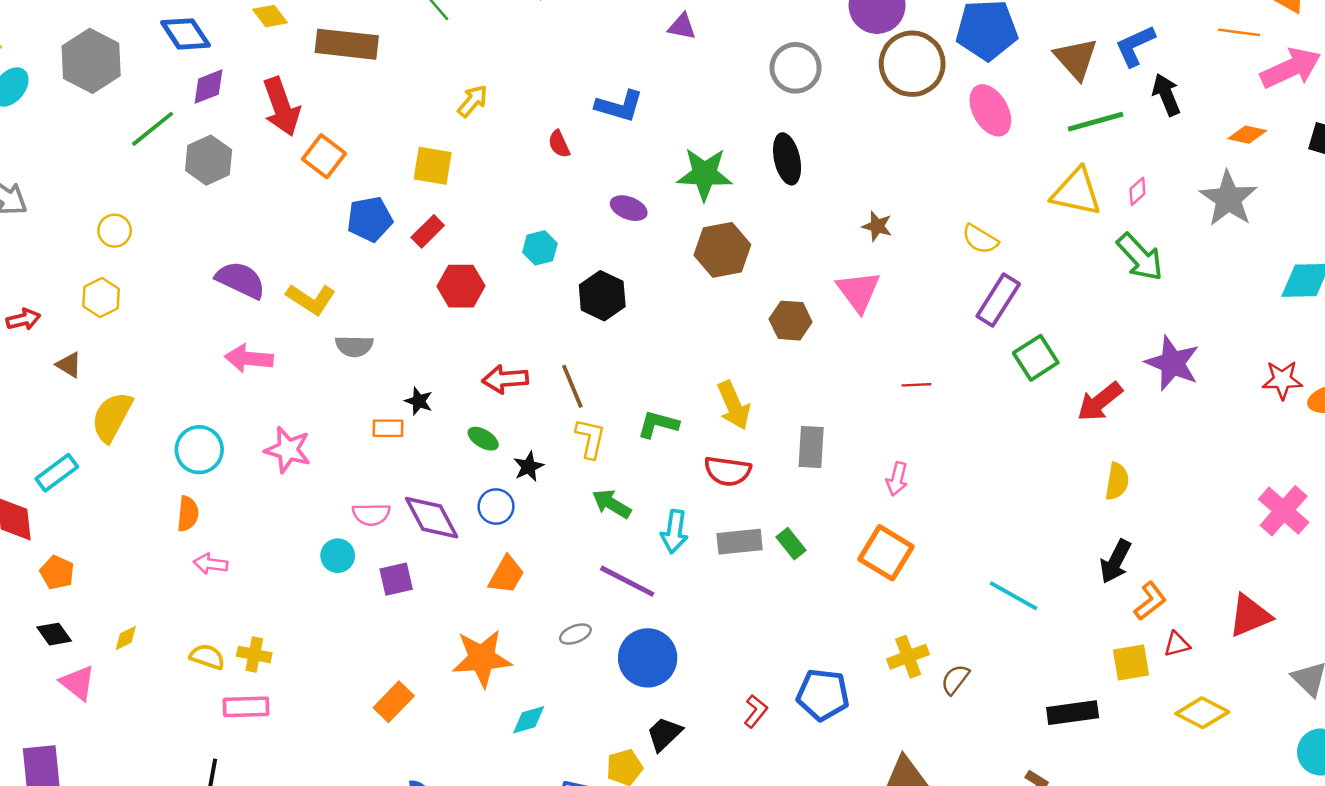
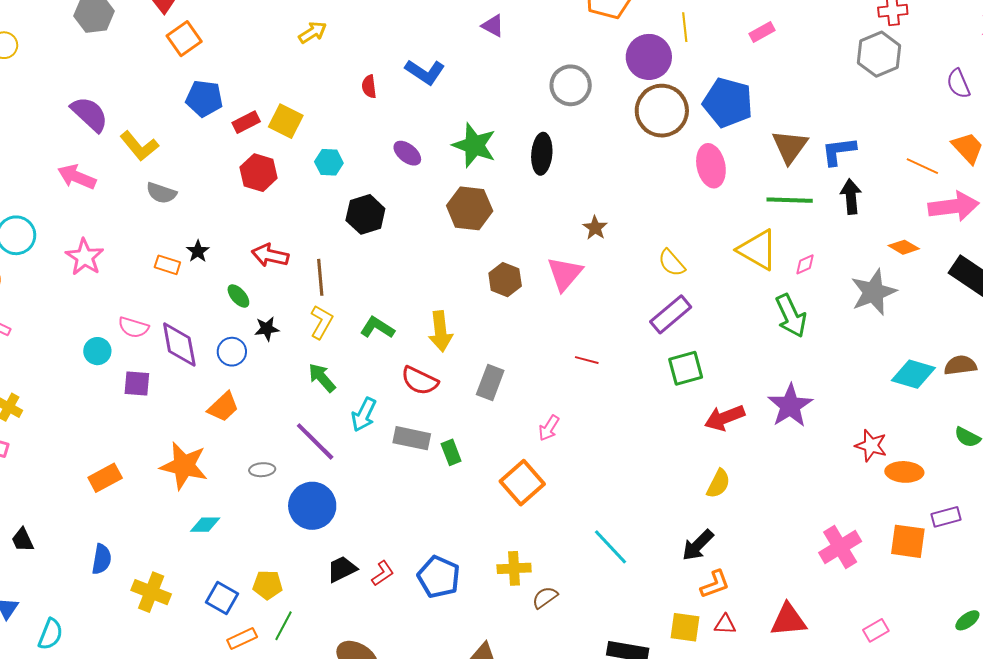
yellow square: (433, 166) -> (286, 121), moved
black trapezoid: (664, 734) -> (342, 569), moved

